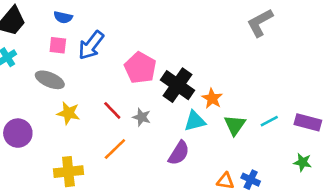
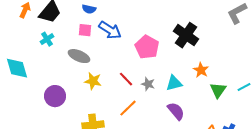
blue arrow: (91, 45) -> (110, 30), turned -95
black cross: (178, 85) -> (186, 35), moved
cyan triangle: (195, 121) -> (174, 83), moved
purple semicircle: (179, 153) -> (176, 111), turned -72

